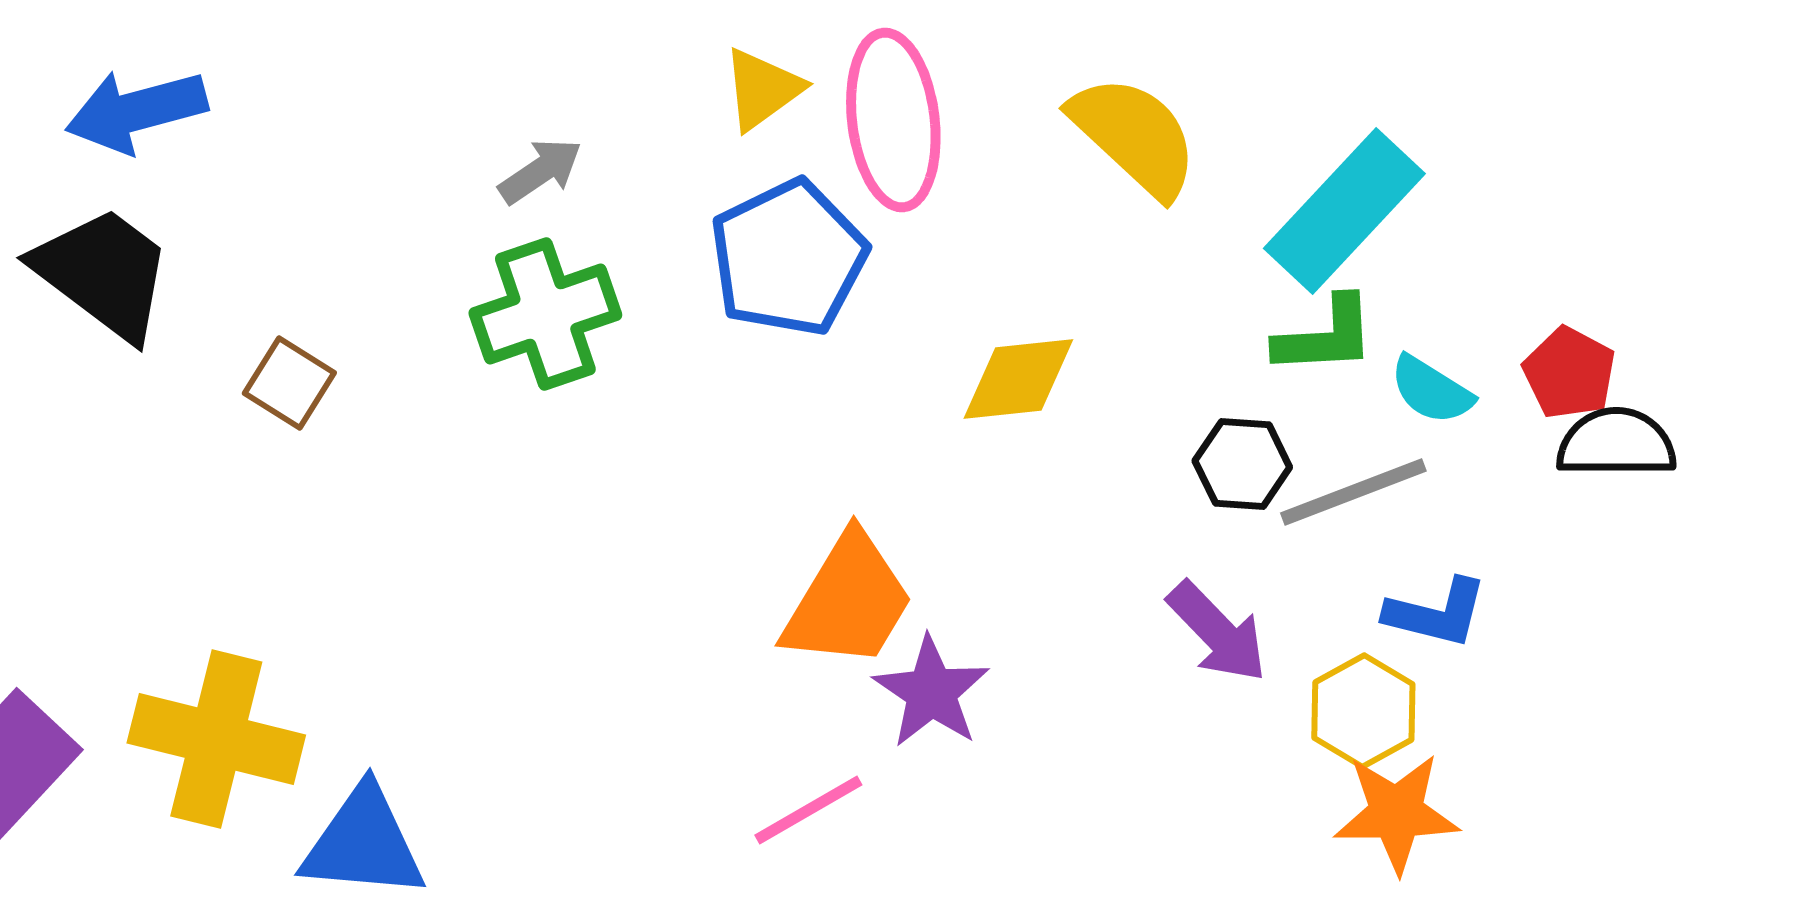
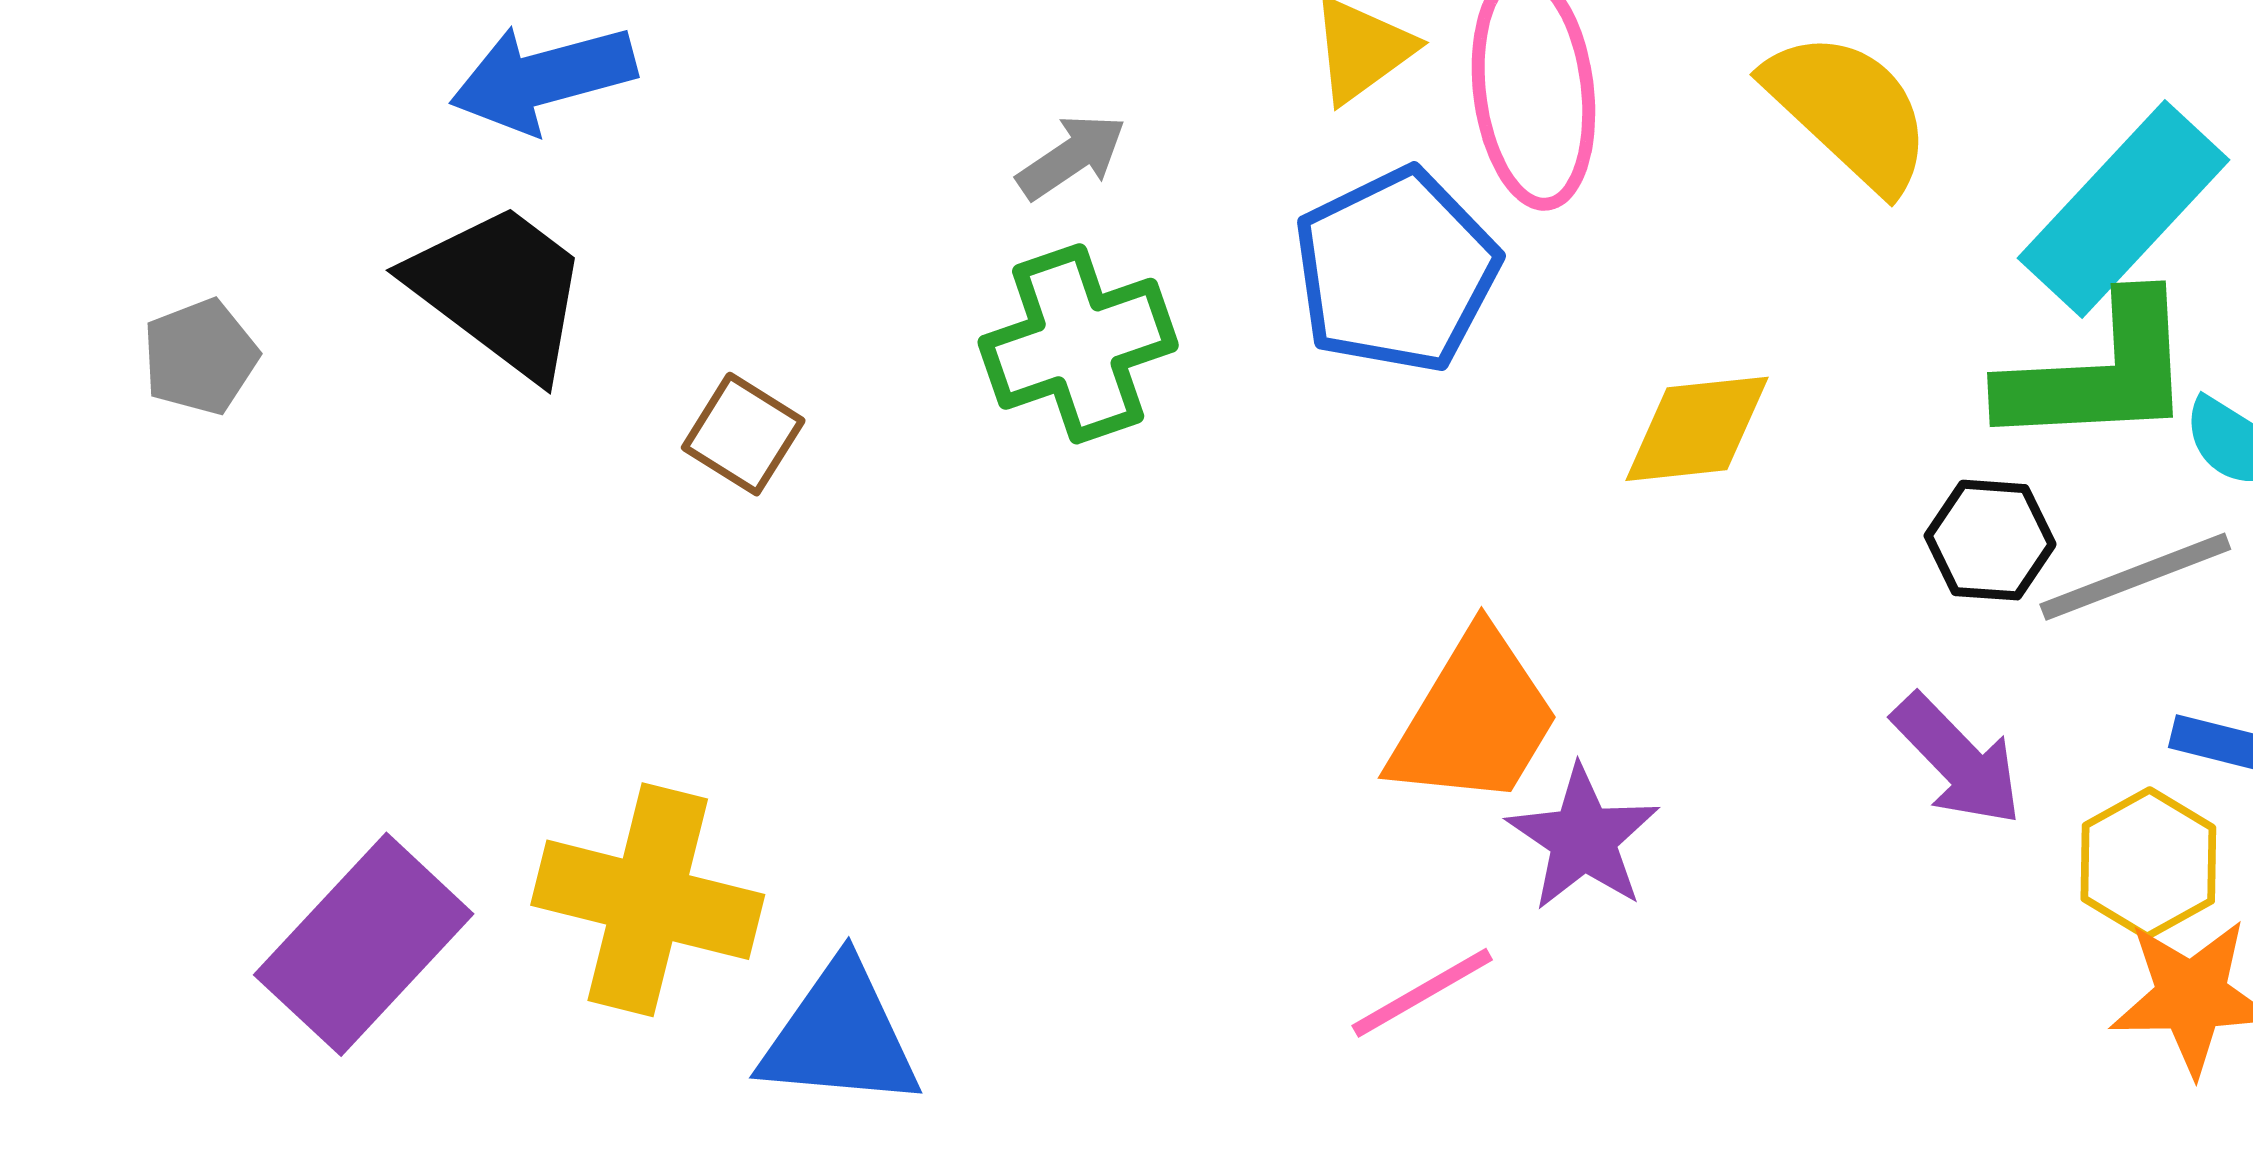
green L-shape: (1325, 336) -> (2099, 373), size x1.5

